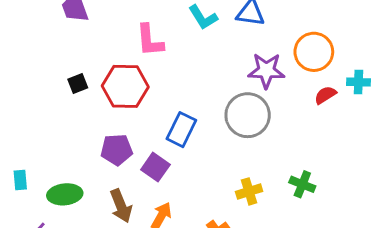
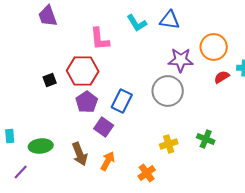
black square: (78, 84) -> (50, 80), moved
purple pentagon: (117, 150) -> (87, 102), moved, turned -30

